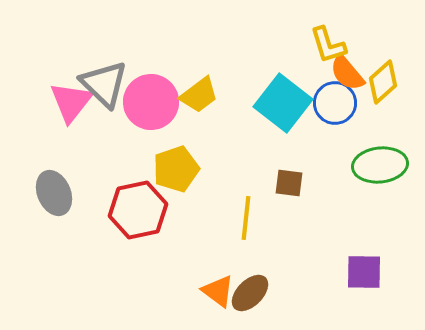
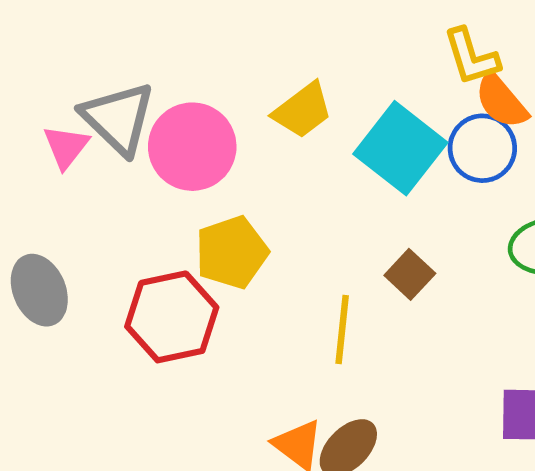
yellow trapezoid: (199, 95) -> (303, 110), moved
pink triangle: (71, 102) -> (66, 147), size x0.7
brown square: (289, 183) -> (410, 274), turned 36

